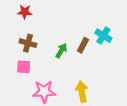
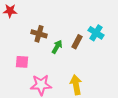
red star: (25, 12) -> (10, 11), moved
brown cross: (28, 43) -> (39, 34), moved

